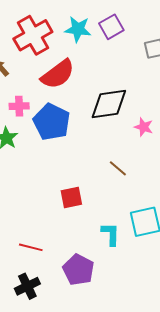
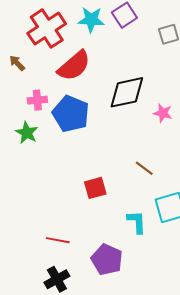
brown line: (118, 168) -> (144, 168), moved

